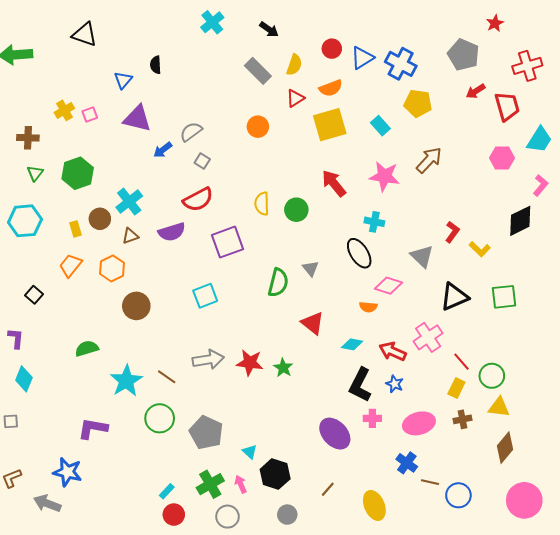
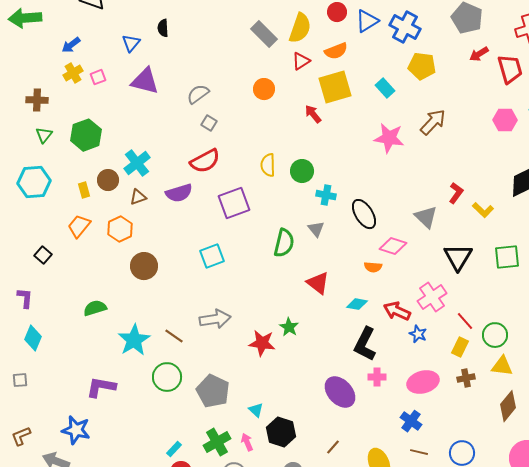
yellow semicircle: (294, 65) -> (300, 28), size x1.4
blue arrow: (163, 150) -> (71, 45), moved
red arrow: (334, 183) -> (313, 114), moved, size x0.7
cyan cross: (374, 222) -> (326, 195), moved
black triangle: (454, 297) -> (458, 257), turned -36
red star: (250, 363) -> (262, 343), moved
blue star: (395, 384) -> (418, 334), moved
brown line: (430, 482) -> (419, 452), moved

